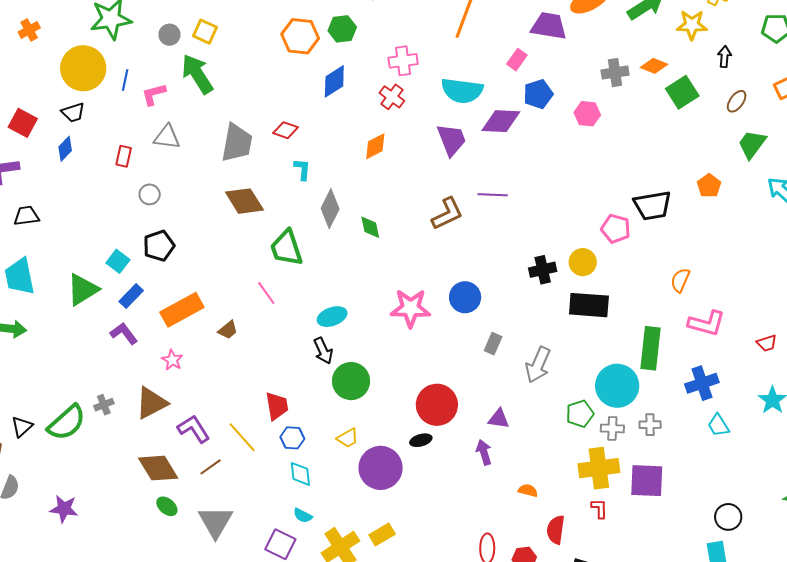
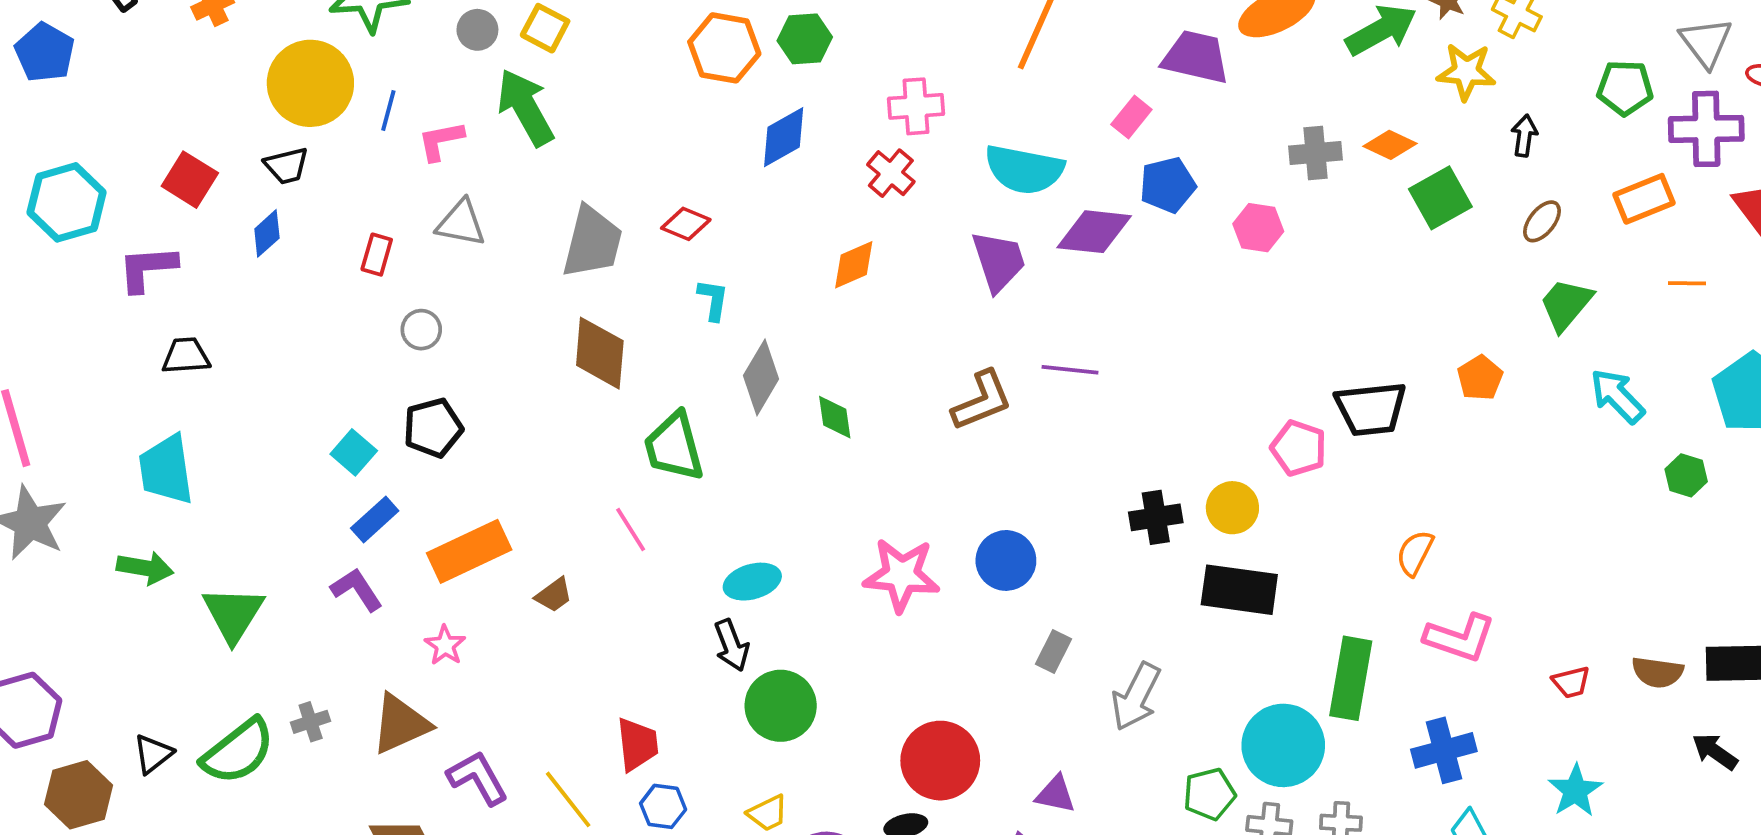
brown diamond: (244, 201) -> (600, 353), turned 33
green triangle: (83, 290) -> (233, 614), moved, turned -30

